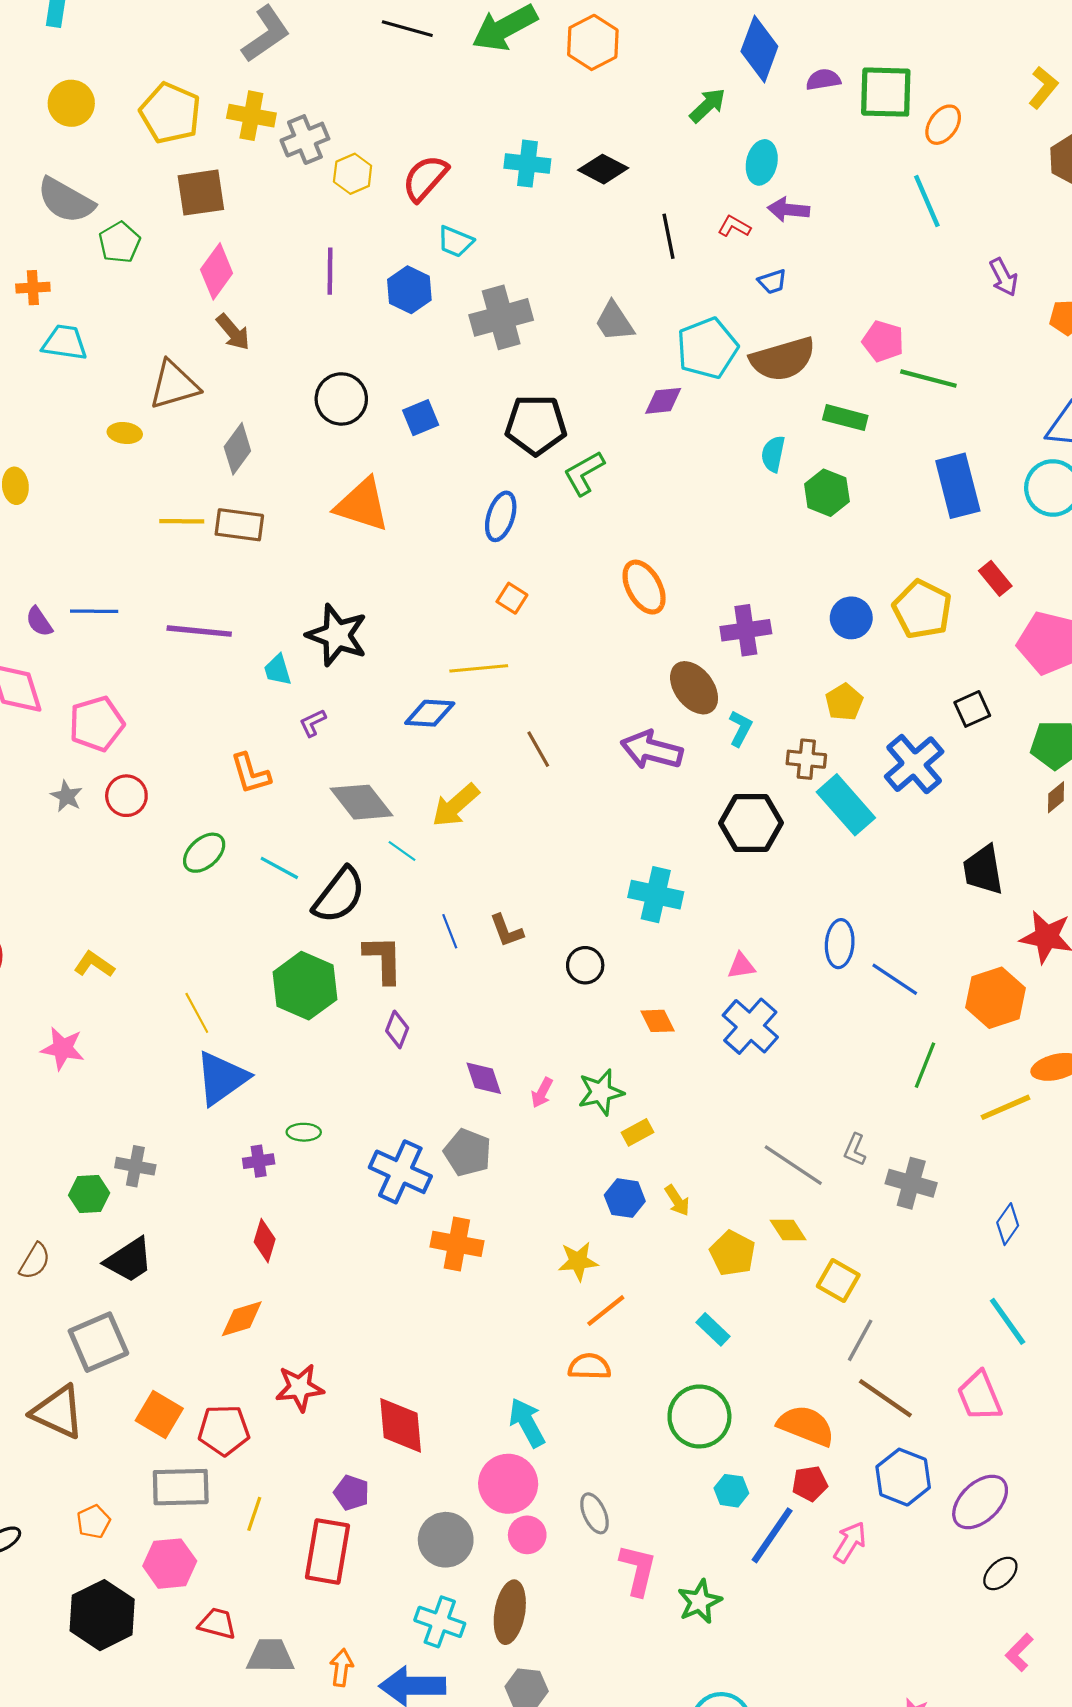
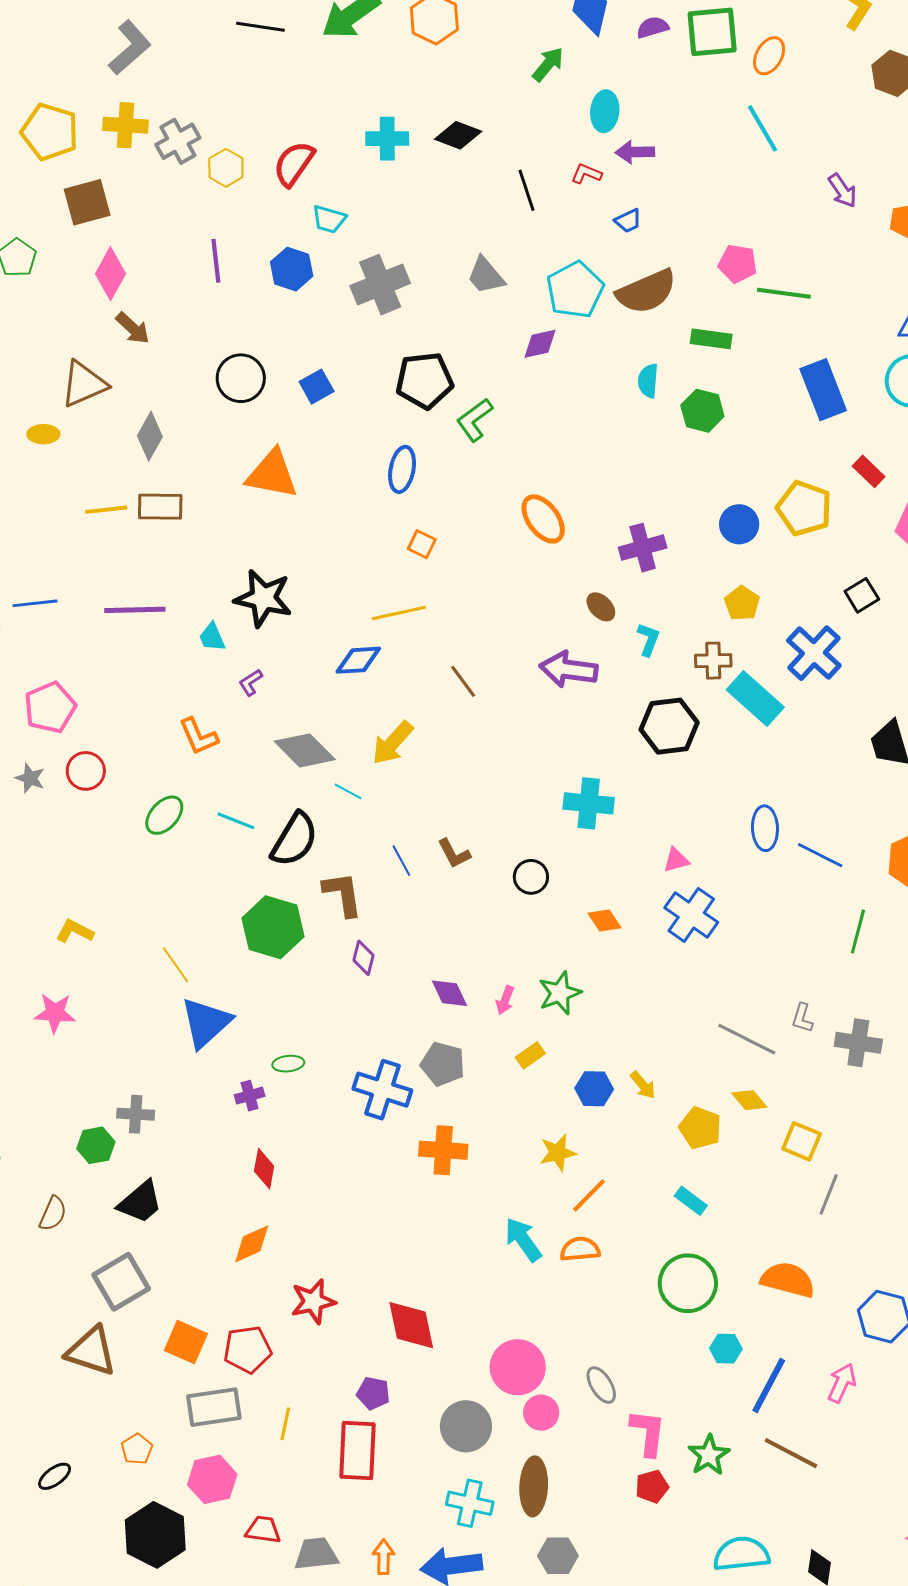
brown ellipse: (694, 688) -> (601, 607), size x0.6
yellow rectangle: (637, 1132) -> (530, 1055), moved
brown line: (885, 1398) -> (791, 1453), moved
cyan arrow: (527, 1423) -> (523, 1239), moved
red pentagon: (810, 1484) -> (652, 1487), moved

